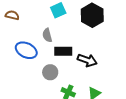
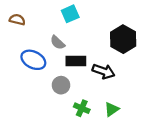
black hexagon: (92, 15) -> (123, 39), moved
gray semicircle: (47, 35) -> (58, 43), turned -32

